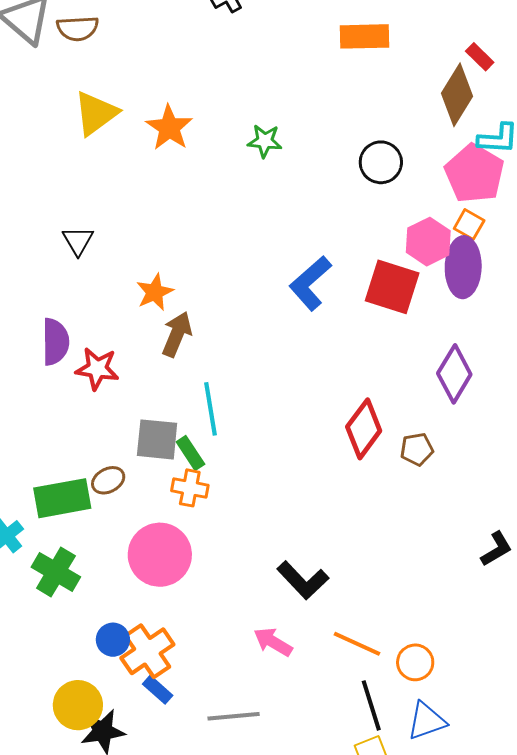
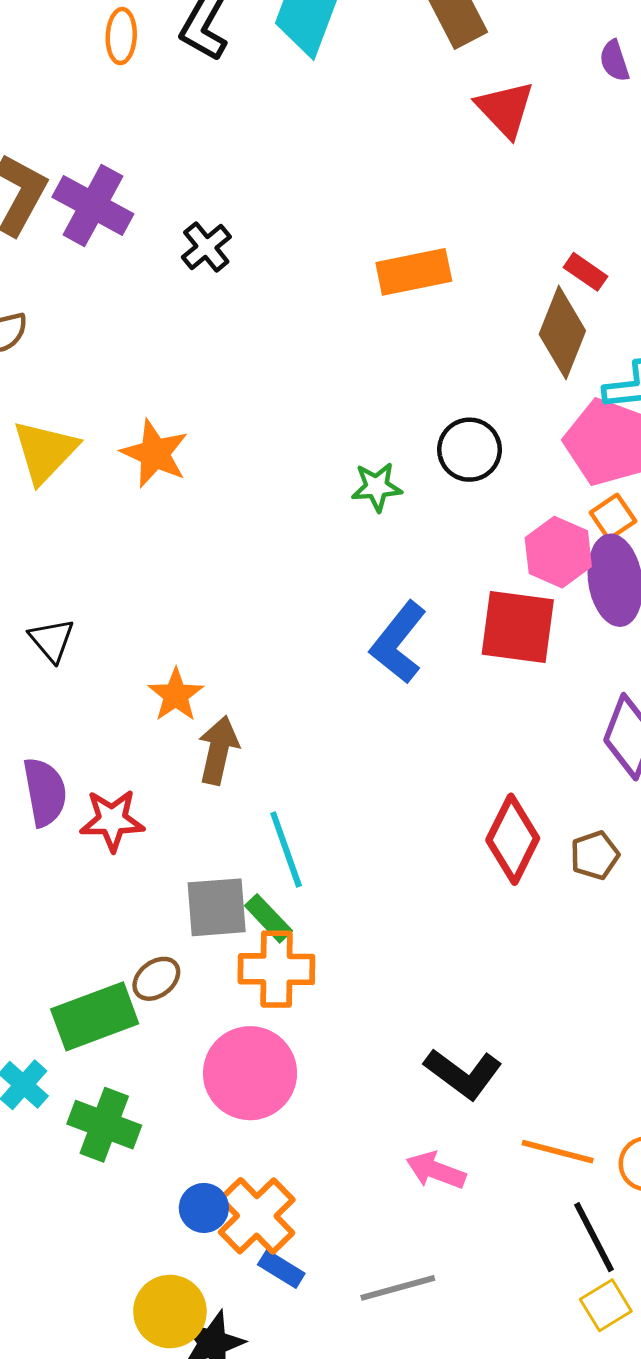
green star: (265, 141) -> (377, 487), moved
orange square: (469, 224) -> (613, 517), turned 36
orange cross: (190, 488) -> (276, 969), size x1.4

